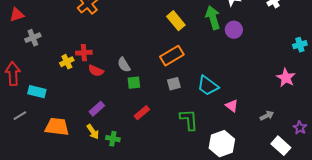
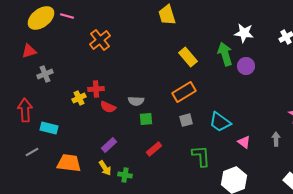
gray semicircle: (124, 65) -> (136, 101), turned -56
gray arrow: (267, 116) -> (276, 139), moved, turned -64

